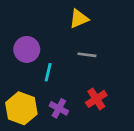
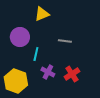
yellow triangle: (79, 19) -> (42, 14), moved
purple cross: (59, 108) -> (48, 72), moved

